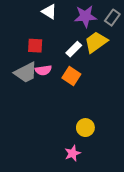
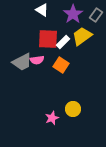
purple star: (85, 16) -> (73, 14), turned -30
red square: (35, 46) -> (48, 39), moved, size x1.5
pink star: (73, 153) -> (52, 118), moved

